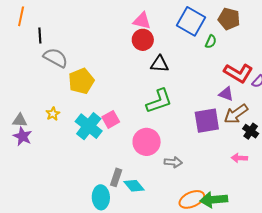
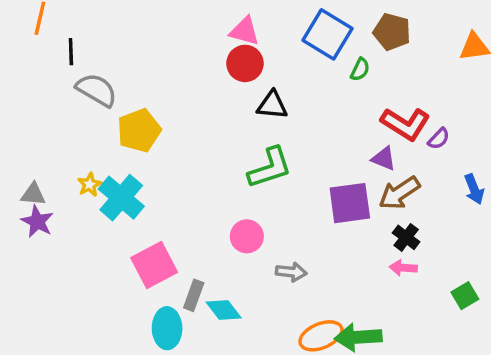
pink square: (111, 119) -> (154, 265), moved, size x1.5
cyan cross: (89, 126) -> (121, 198), moved
black cross: (251, 131) -> (406, 237), moved
pink circle: (147, 142) -> (247, 236), size x0.7

